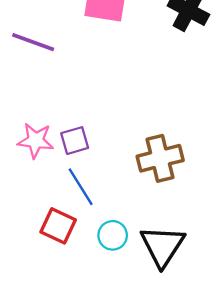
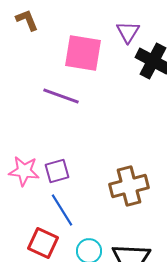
purple line: (33, 42) -> (61, 96), moved

